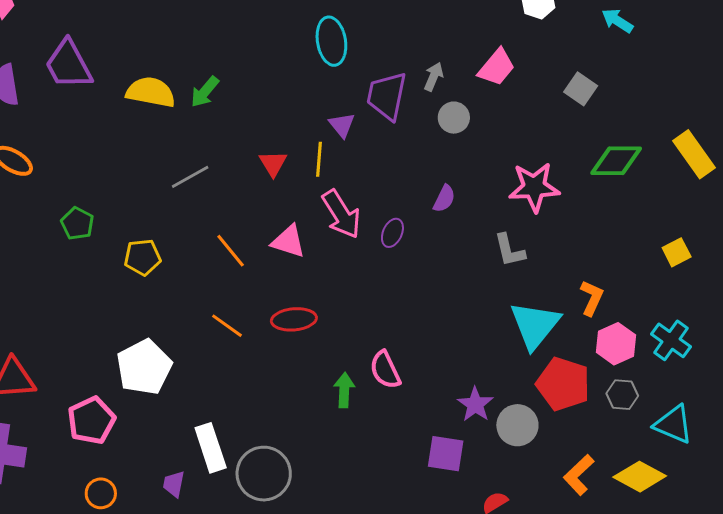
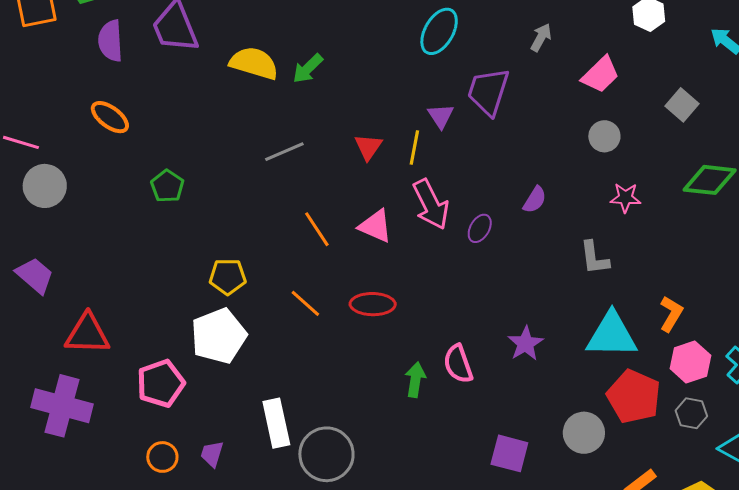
cyan ellipse: (331, 41) -> (439, 31), turned 33
gray arrow: (434, 77) -> (541, 38), moved
gray circle: (454, 118) -> (604, 136), moved
pink star: (534, 187) -> (625, 198), size x0.6
yellow pentagon: (143, 257) -> (228, 277), moved
cyan triangle: (535, 325) -> (612, 335), turned 46
purple star: (475, 404) -> (525, 343), moved
purple trapezoid: (174, 484) -> (212, 454), moved

